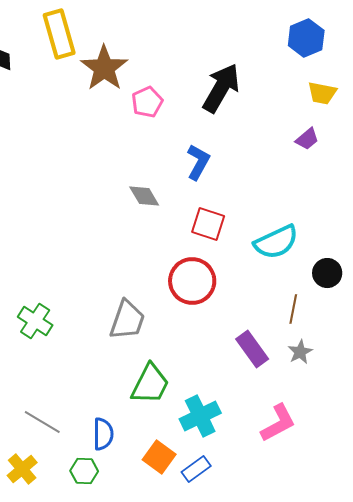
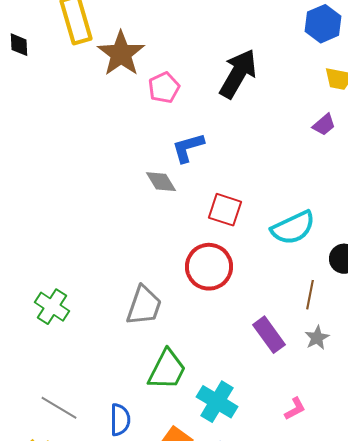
blue L-shape: (198, 162) -> (188, 148), moved, turned -135
cyan cross: (200, 416) -> (217, 402), turned -33
pink L-shape: (278, 423) -> (295, 409), size x0.6

